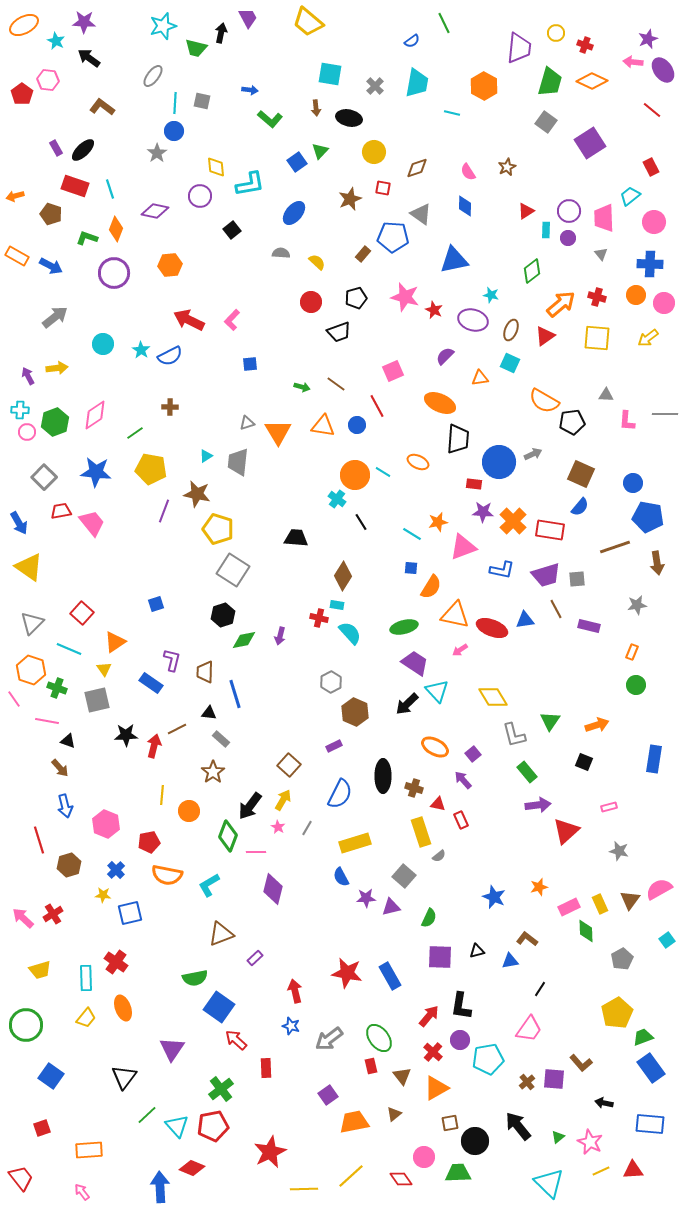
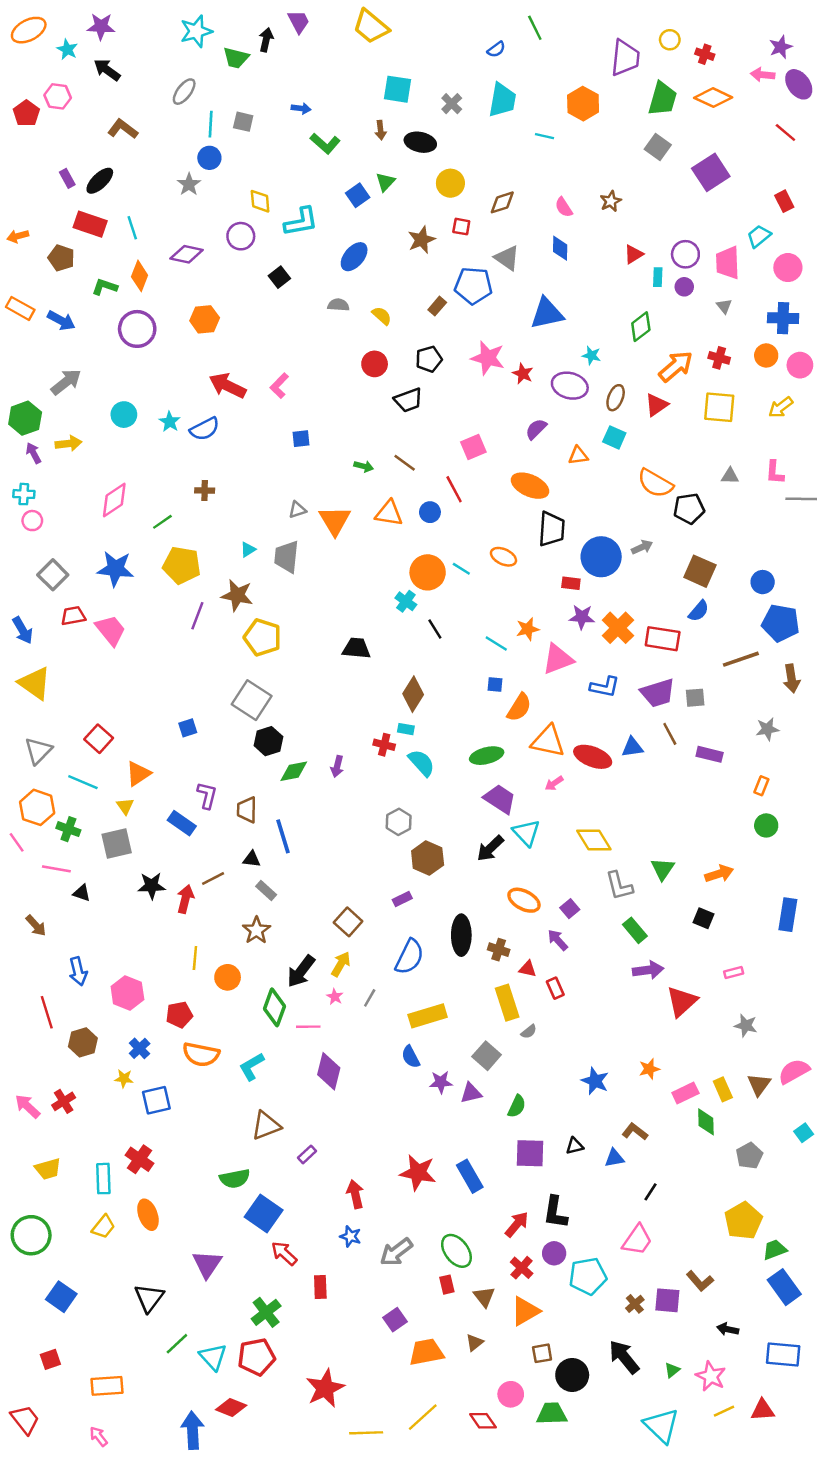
pink L-shape: (627, 421) -> (775, 472), moved
green hexagon: (55, 422) -> (25, 418), moved
gray square: (233, 570) -> (252, 700), moved
brown arrow: (60, 768) -> (36, 925), moved

